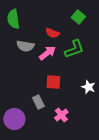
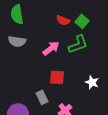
green square: (78, 17) -> (82, 21), moved
red semicircle: (52, 33) -> (63, 20), moved
gray semicircle: (25, 46) -> (17, 41), moved

